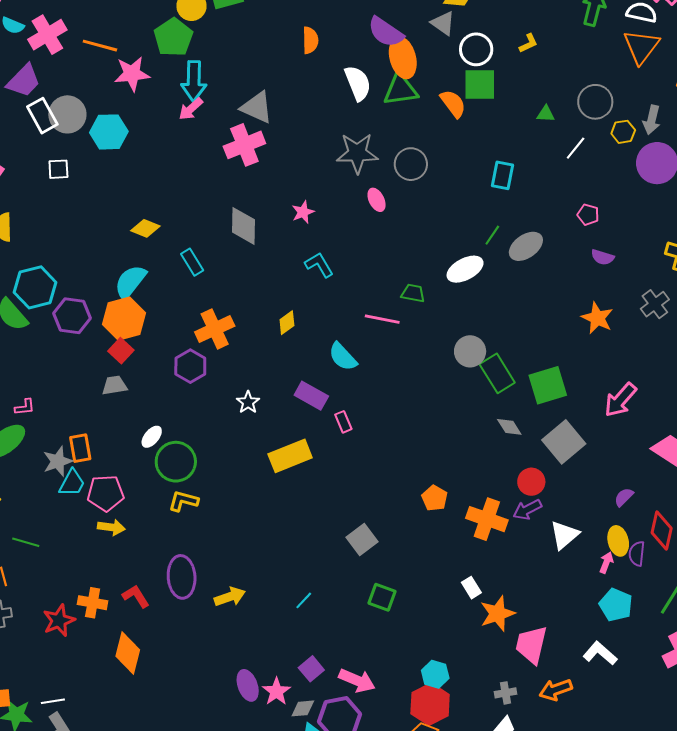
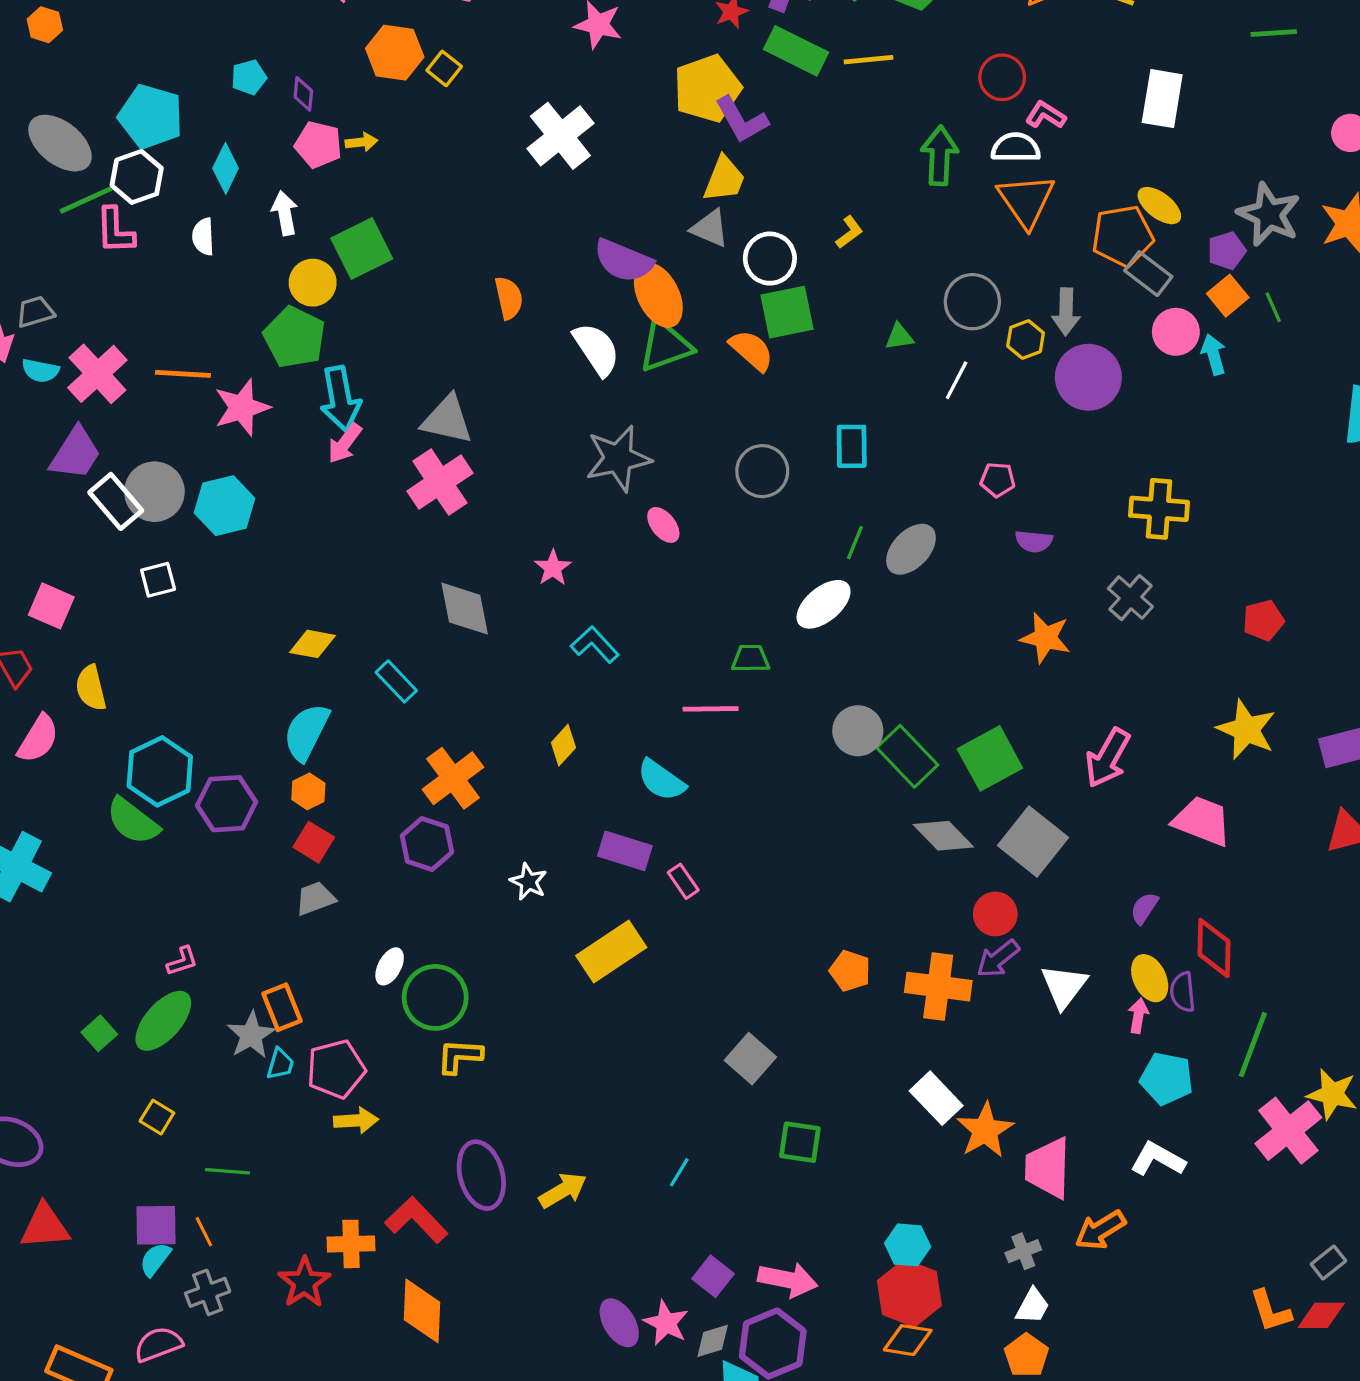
gray circle: (411, 164) -> (762, 471), moved
orange hexagon: (124, 319) -> (308, 791), size x0.5
gray diamond: (509, 427) -> (943, 836), size x1.4
cyan trapezoid: (72, 483) -> (280, 1064), size x0.7
white rectangle: (471, 588) -> (936, 1098), size x1.5
red L-shape: (136, 596) -> (416, 1220), size x1.4

